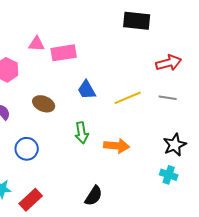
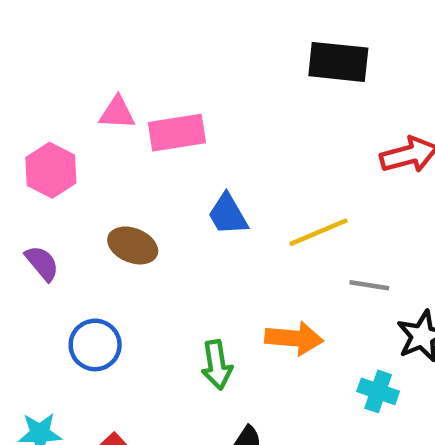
gray line: (168, 98) -> (369, 285), moved
green arrow: (82, 133) -> (217, 365), moved
cyan cross: (169, 175) -> (378, 391), moved

